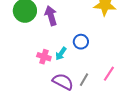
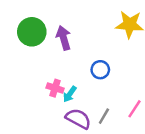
cyan arrow: (61, 54) -> (70, 94), moved

